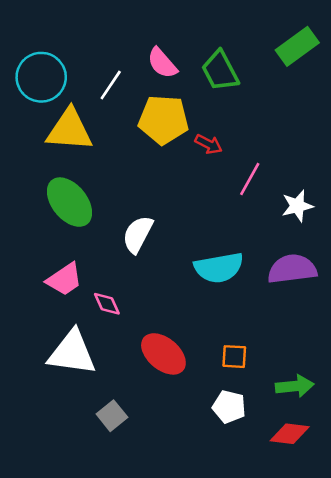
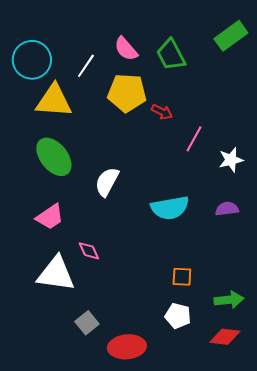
purple semicircle: (292, 269) -> (227, 209), size x0.6
pink diamond: (107, 304) -> (89, 251), moved
red ellipse: (163, 354) -> (127, 347), moved, turned -45

